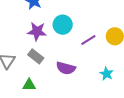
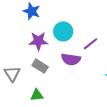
purple semicircle: (66, 68) -> (71, 59), moved

